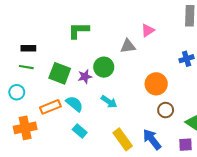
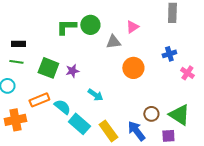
green circle: (104, 67) -> (90, 25), moved
orange circle: (156, 84) -> (133, 68), moved
cyan semicircle: (74, 104) -> (62, 107), moved
brown circle: (166, 110) -> (151, 114), moved
cyan rectangle: (80, 131) -> (79, 124), moved, size x1.5

